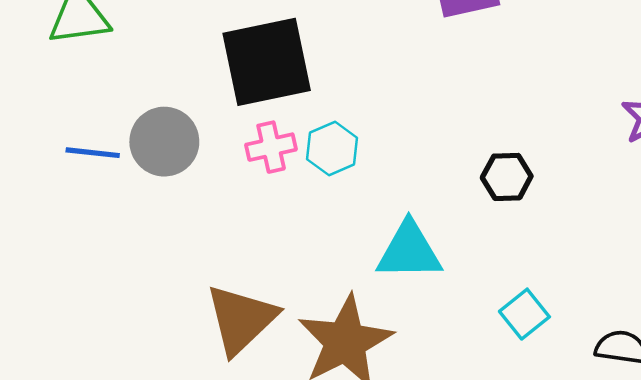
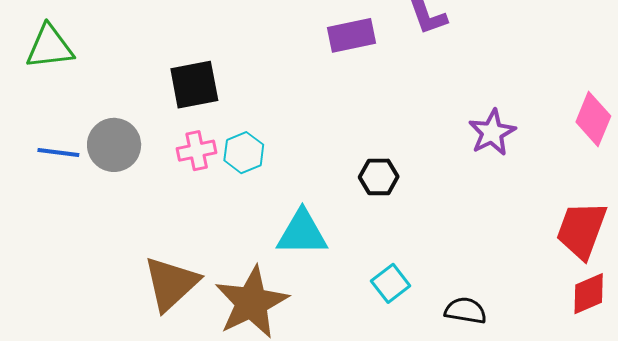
black square: (267, 62) -> (194, 85), size x0.7

